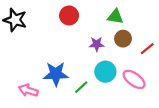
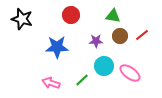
red line: (147, 49) -> (142, 35), moved
blue star: (56, 74) -> (57, 47), moved
pink arrow: (28, 90) -> (51, 83), moved

